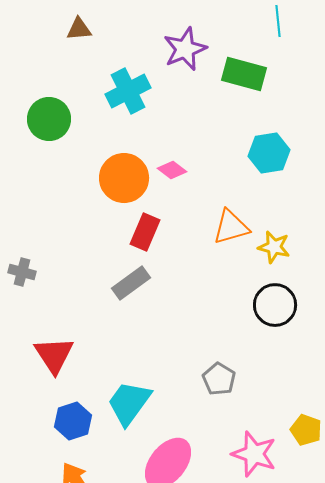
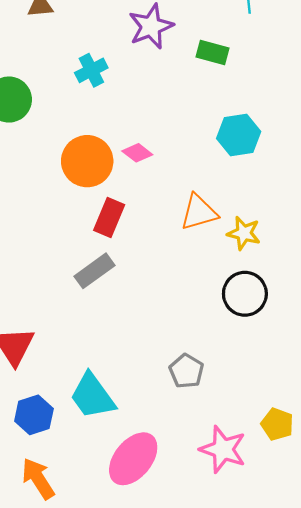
green rectangle: (244, 74) -> (213, 53), size x0.7
cyan cross: (128, 91) -> (91, 70), size x0.7
cyan trapezoid: (129, 403) -> (92, 396), turned -72

